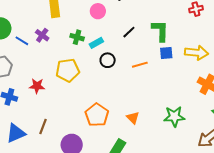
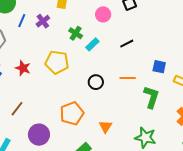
green L-shape: (160, 31) -> (151, 97), moved
blue line: (22, 41) -> (22, 21), turned 64
cyan rectangle: (96, 43) -> (92, 44), turned -32
blue square: (166, 53) -> (159, 67), moved
black circle: (108, 60) -> (96, 82), moved

